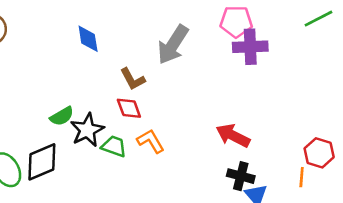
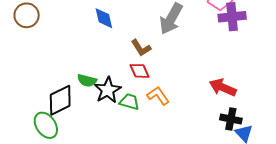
green semicircle: (62, 116) -> (87, 80), turned 48
black diamond: (42, 162) -> (60, 100), moved

